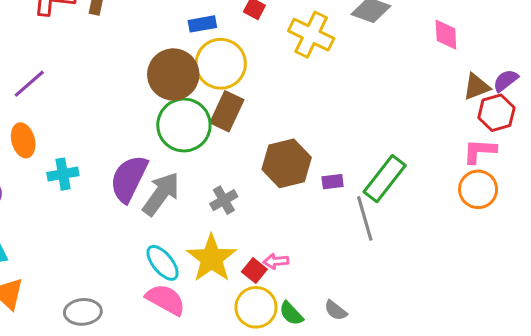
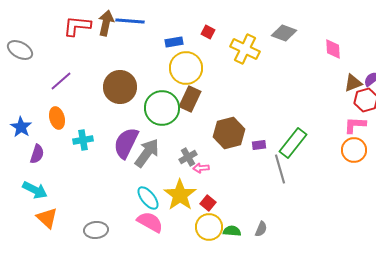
brown circle: (173, 74) -> (120, 87), moved
pink arrow: (276, 261) -> (201, 168), moved
gray semicircle: (336, 310) -> (261, 229), turned -105
green semicircle: (291, 313) -> (232, 231), turned 138

